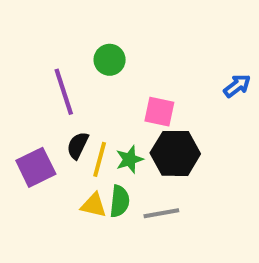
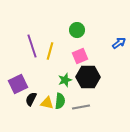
green circle: (110, 60) -> (77, 30), moved
pink square: (159, 112) -> (80, 56), turned -35
black semicircle: (78, 145) -> (31, 99), moved
yellow line: (100, 159) -> (50, 51), moved

